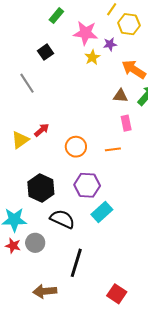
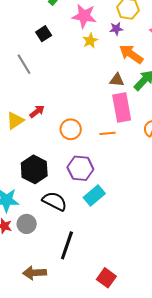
purple star: (110, 44) -> (116, 29), moved
pink rectangle: (126, 123) -> (122, 107), size x1.8

